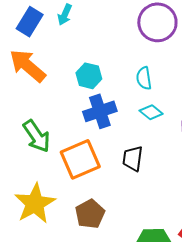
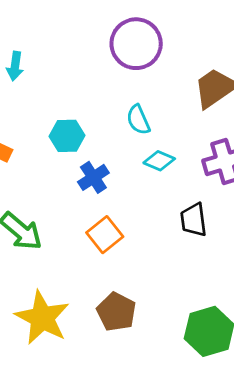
blue cross: (100, 111) -> (93, 177), size x0.7
black trapezoid: (133, 158) -> (194, 220), moved
orange square: (80, 159) -> (105, 235), moved, size x0.7

